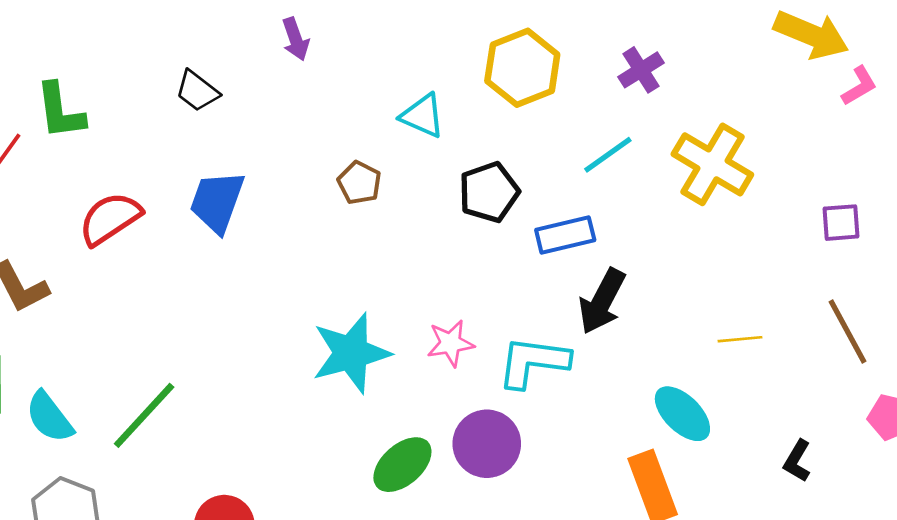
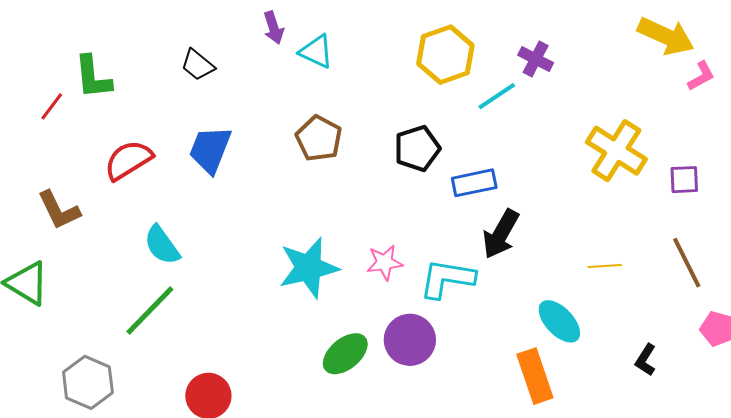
purple cross: (641, 70) -> (536, 59), turned -32
cyan triangle: (423, 116) -> (316, 51), moved
cyan line: (608, 155) -> (497, 96), moved
yellow cross: (712, 164) -> (616, 151), moved
brown pentagon: (359, 183) -> (319, 138), size x1.4
cyan semicircle: (49, 417) -> (162, 245), moved

